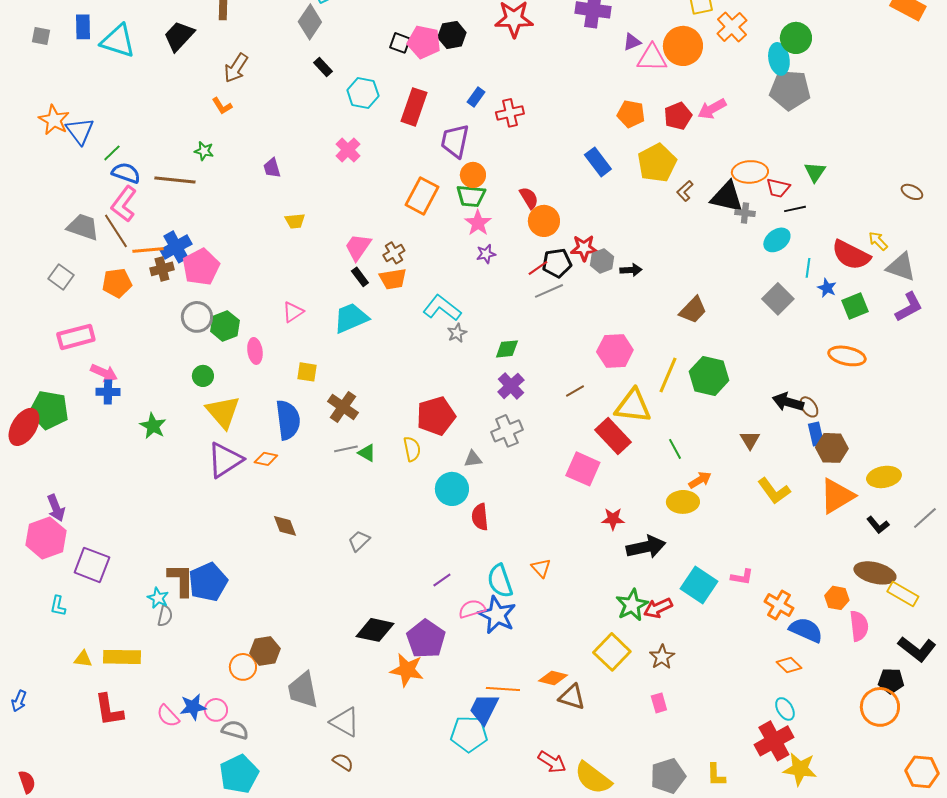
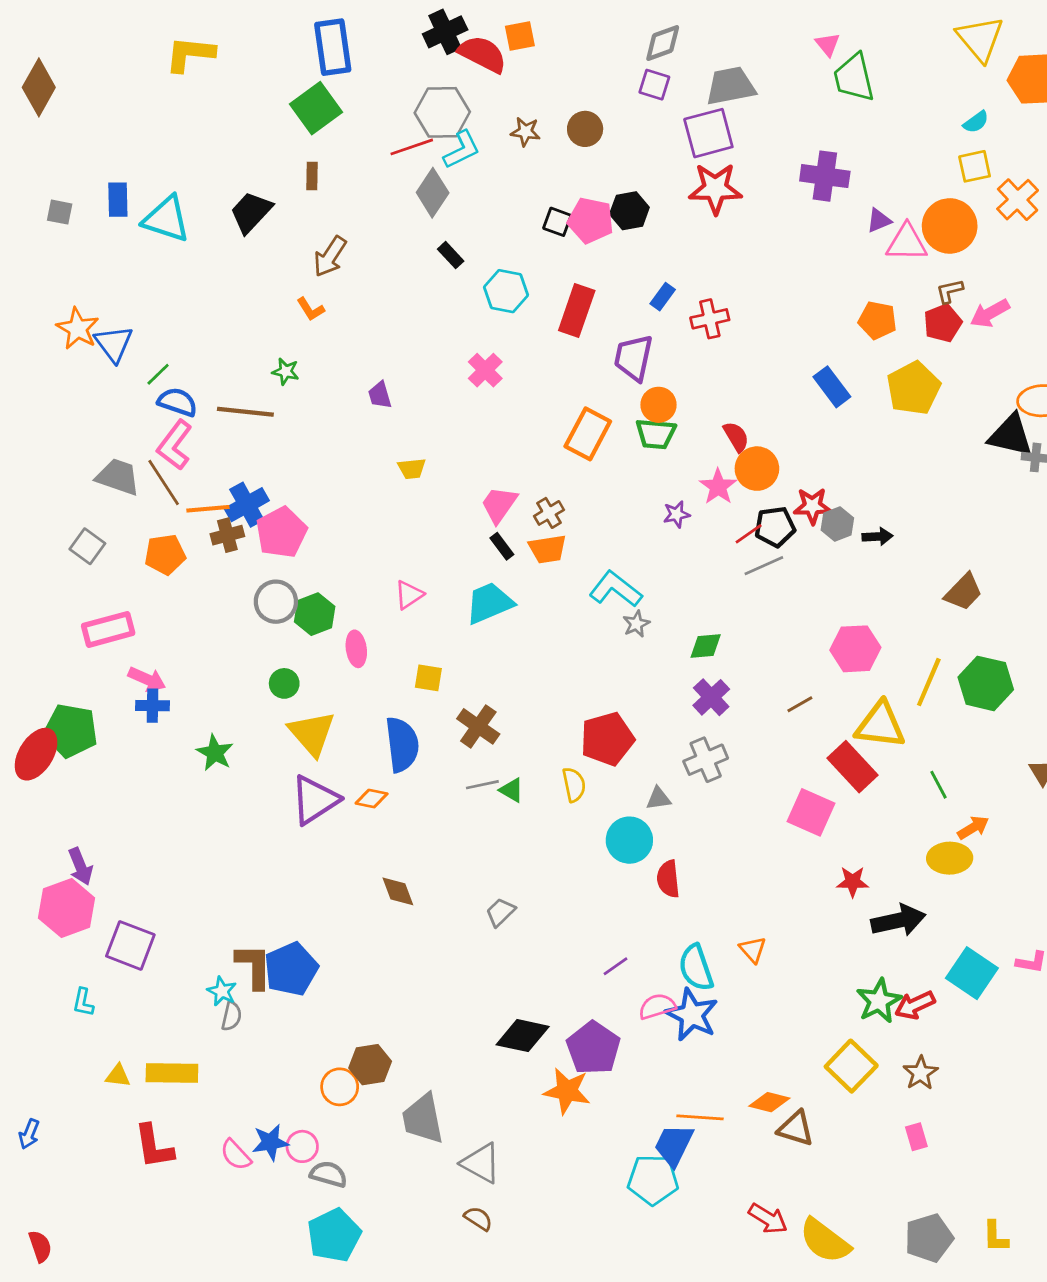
brown L-shape: (685, 191) -> (950, 291), moved, turned 30
pink star: (478, 223) -> (718, 487), moved

